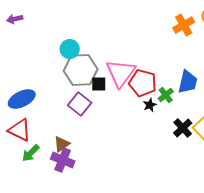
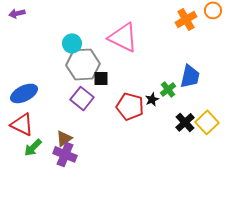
pink triangle: (121, 73) -> (123, 37), moved, turned -40
red pentagon: (143, 83) -> (130, 106), moved

